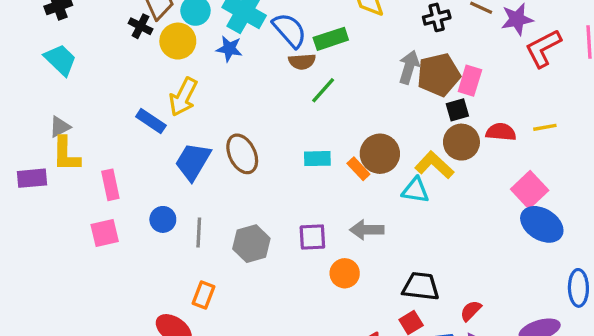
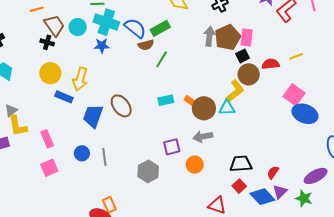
yellow circle: (178, 41) -> (50, 73), moved
brown circle: (380, 154) -> (204, 108), moved
yellow L-shape: (434, 165) -> (235, 91), turned 110
gray hexagon: (251, 244) -> (148, 171), moved
orange rectangle: (204, 295) -> (109, 205), moved, turned -35

